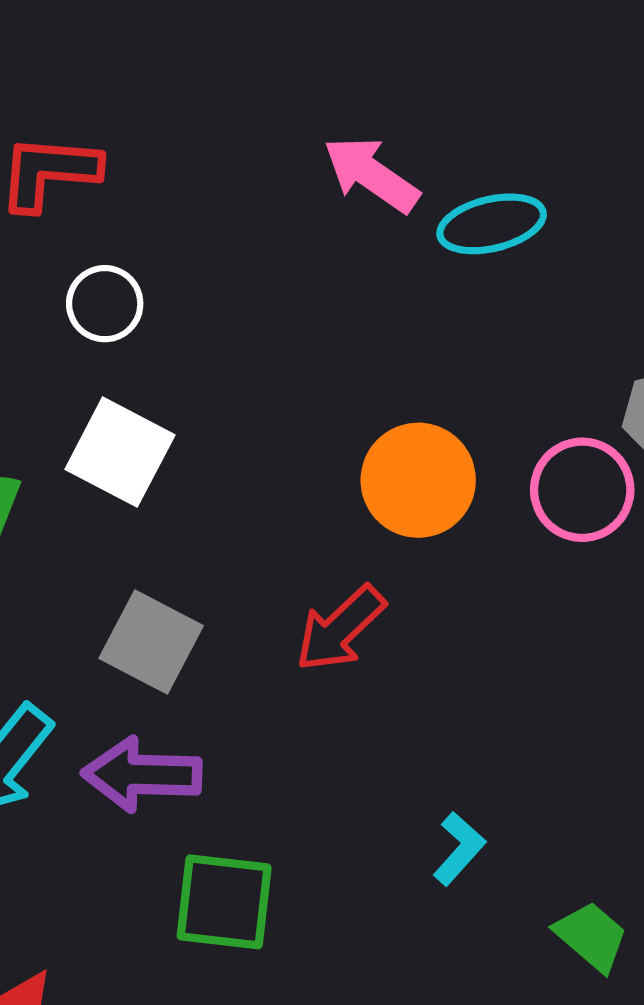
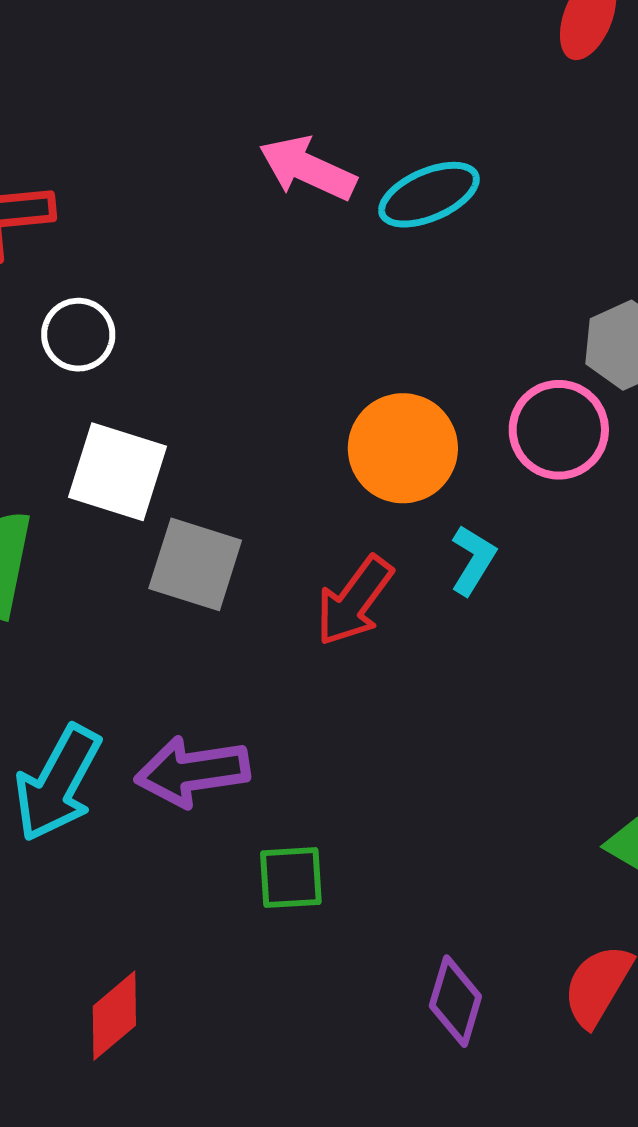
gray square: (151, 642) -> (195, 564), moved
cyan L-shape: (459, 849) -> (473, 560), moved
green square: (224, 902) -> (291, 878), size x0.7

